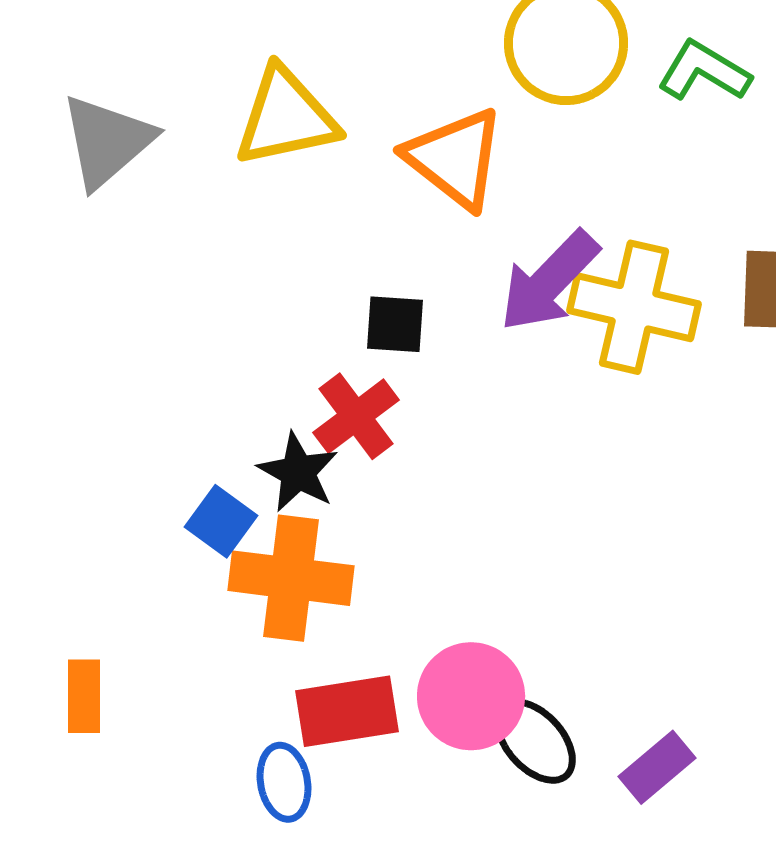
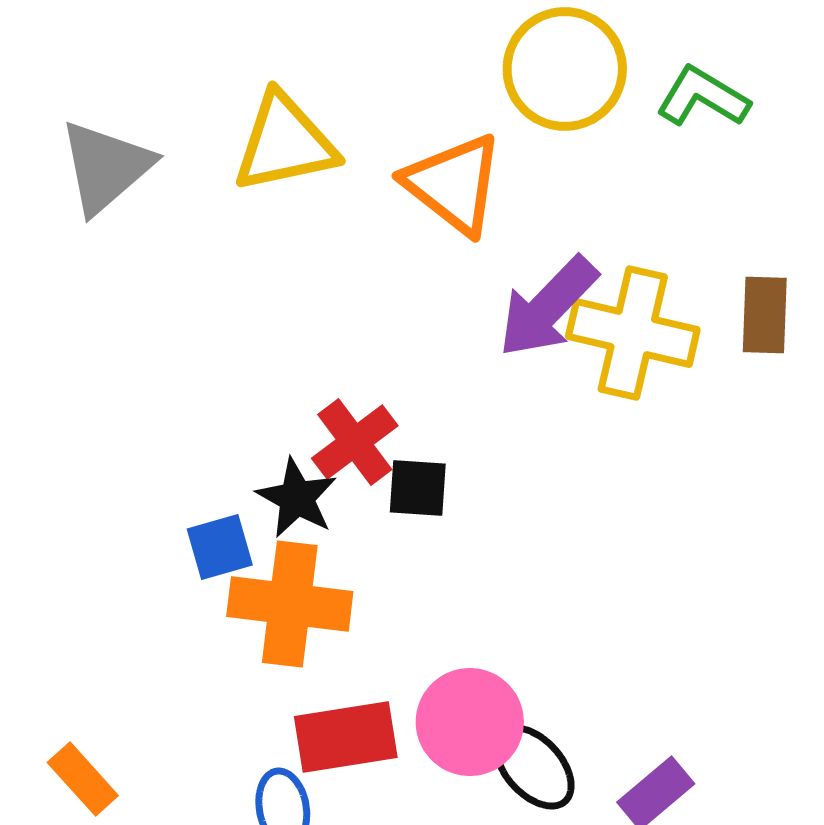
black square: (395, 324) -> (418, 488), moved
blue square: (221, 521) -> (220, 547), turned 38
orange rectangle: (84, 696) -> (83, 779), moved, turned -42

